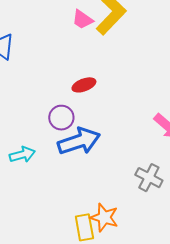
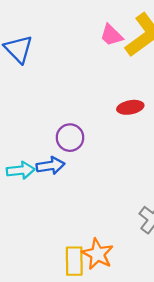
red ellipse: (84, 85) -> (130, 107), moved
blue arrow: (79, 141) -> (50, 166), moved, size x0.6

